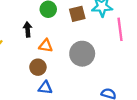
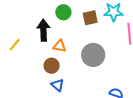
black arrow: (28, 29) -> (43, 30), size x1.5
blue triangle: (45, 88) -> (57, 85), turned 32

